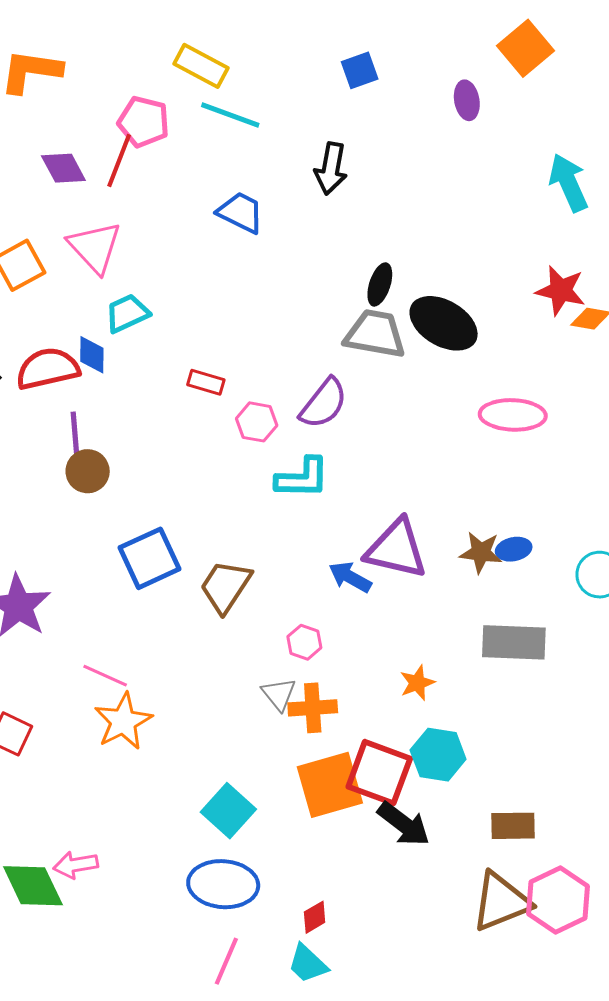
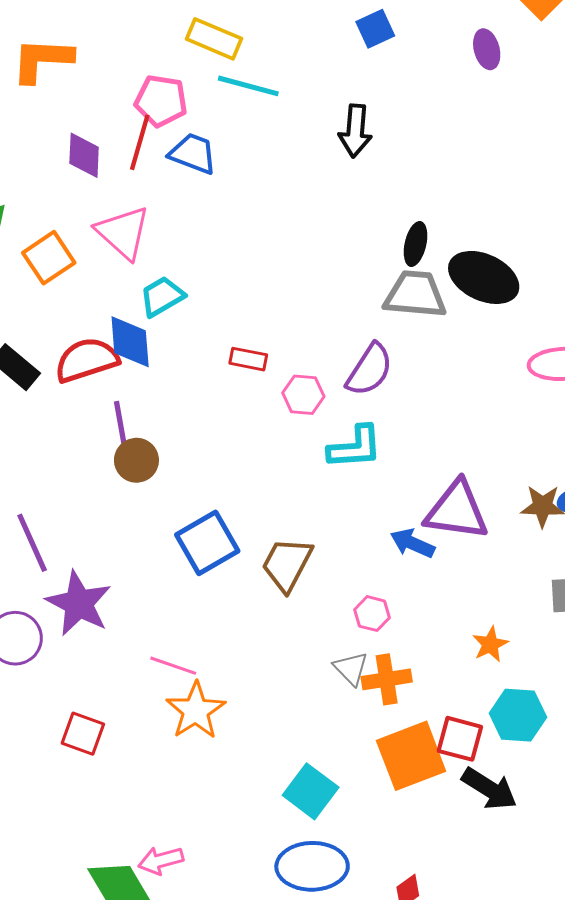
purple diamond: (63, 168) -> (84, 155), turned 36
blue trapezoid: (241, 213) -> (193, 153), moved
blue diamond: (92, 355) -> (130, 342), size x1.4
red square: (379, 773) -> (460, 739), size x0.7

